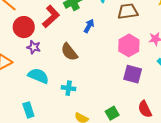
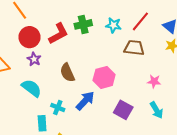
blue arrow: (89, 26) -> (85, 101), moved, size x1.5
pink hexagon: (129, 45) -> (104, 77), moved
cyan rectangle: (28, 110) -> (42, 123), moved

